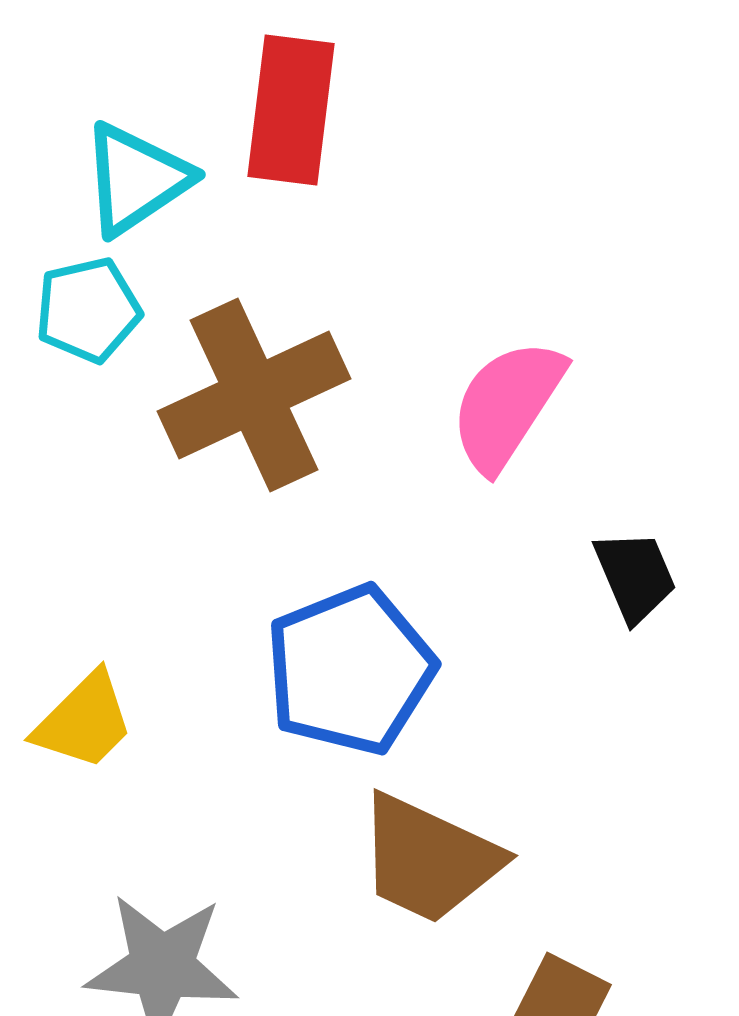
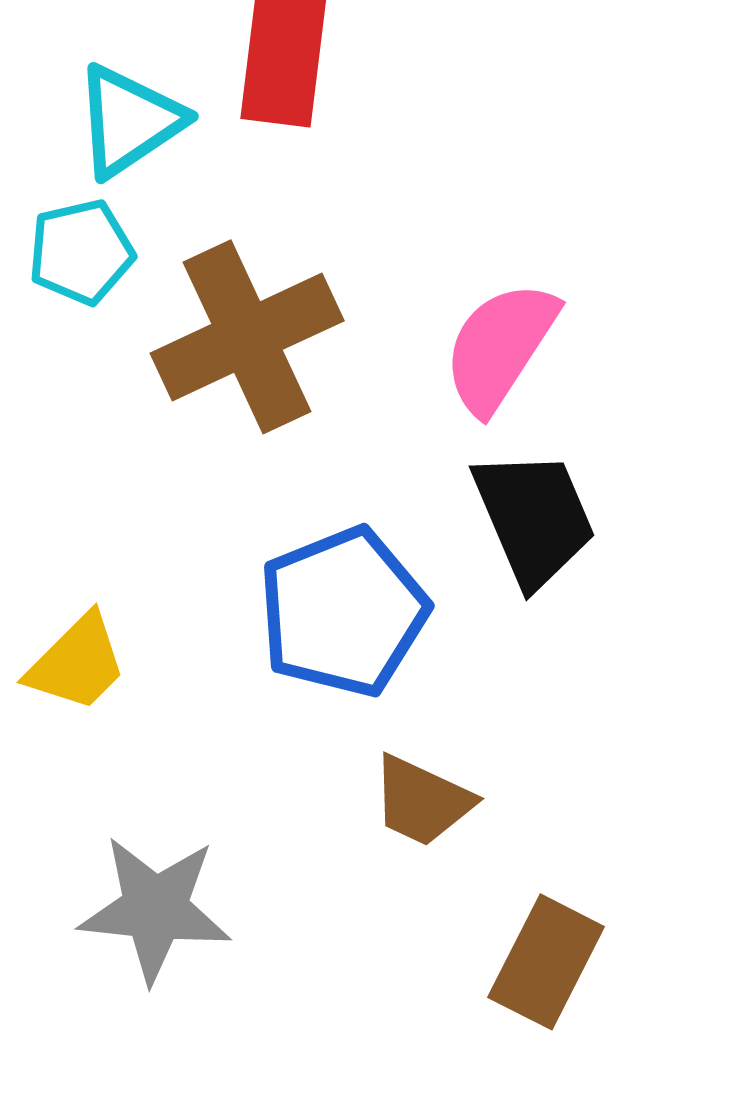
black trapezoid: (635, 576) -> (534, 518), moved, size x1.5
brown trapezoid: (429, 859) -> (422, 801), size x0.7

